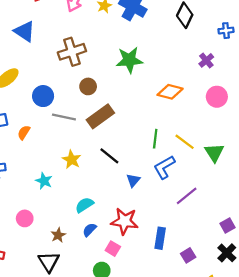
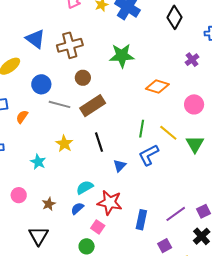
blue triangle: (25, 31) -> (35, 39), moved
pink circle: (217, 97) -> (194, 104), moved
black line: (109, 156) -> (99, 142), turned 30
purple line: (187, 196) -> (176, 214), moved
cyan semicircle: (84, 205) -> (85, 187), moved
brown star: (58, 235) -> (49, 204), moved
purple square: (188, 255) -> (165, 246), moved

